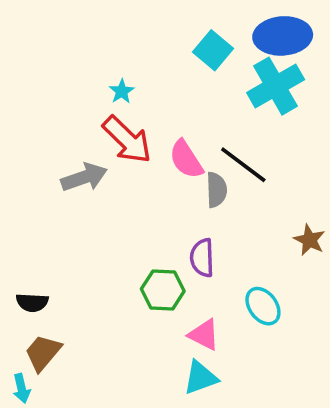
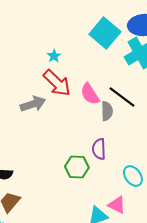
cyan square: (213, 50) -> (105, 33), size x1.4
pink triangle: (204, 335) -> (117, 205), moved

